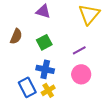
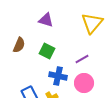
green square: (44, 42) -> (47, 51), turned -35
blue cross: (45, 69) -> (58, 76), moved

